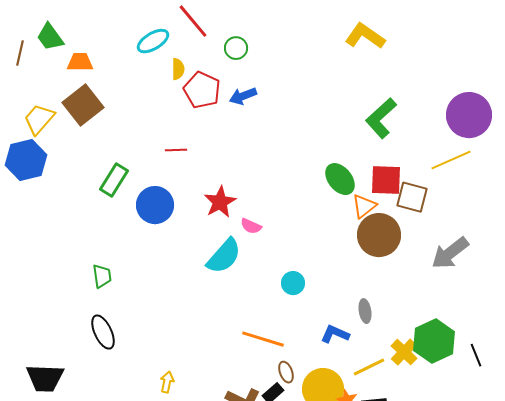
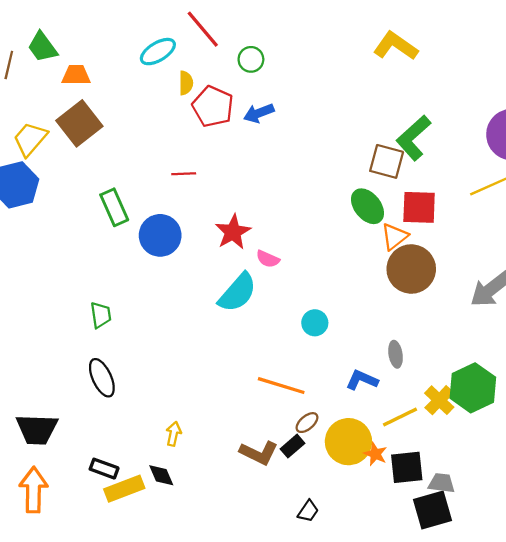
green rectangle: (114, 180) -> (114, 207), turned -56
brown square: (412, 197) -> (387, 161), moved
brown ellipse: (286, 372) -> (307, 423), turned 70

